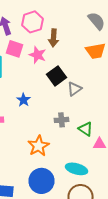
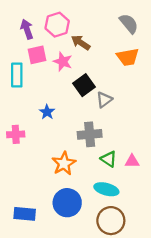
brown arrow: (54, 38) -> (81, 43), turned 120
pink square: (14, 49) -> (37, 55), turned -30
gray cross: (62, 120) -> (90, 134), size x1.5
green triangle: (86, 129) -> (109, 159), moved

